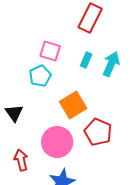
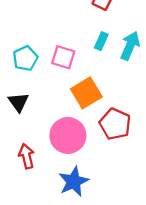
pink square: (50, 51) -> (63, 57), moved
cyan pentagon: (40, 76) -> (25, 58), moved

